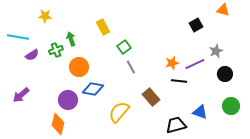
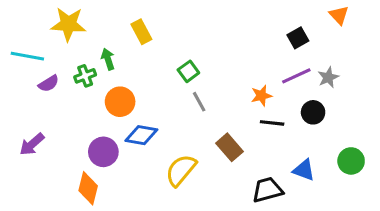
orange triangle: (223, 10) -> (339, 15), turned 32
yellow star: (45, 16) -> (68, 24), size x1.6
yellow rectangle: (103, 27) -> (141, 32), moved
purple line: (195, 64) -> (296, 76), moved
black circle: (225, 74) -> (313, 112), moved

